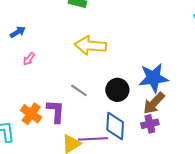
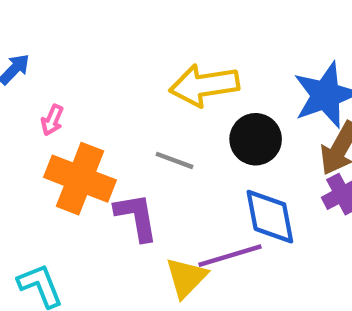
yellow arrow: (90, 46) -> (204, 85), moved
orange cross: (31, 114) -> (80, 179), moved, size x1.4

